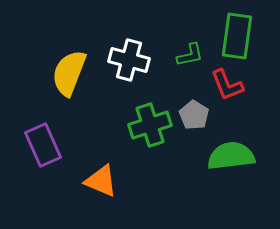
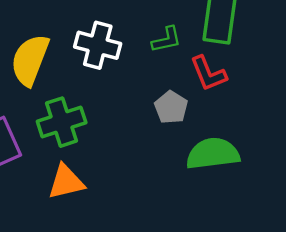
green cross: (150, 125) -> (62, 122), moved
orange triangle: (101, 181) -> (66, 182), turned -36

